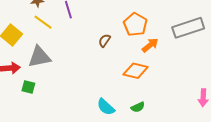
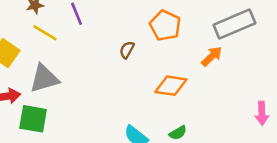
orange arrow: (150, 45) -> (212, 56), moved
green square: (28, 87) -> (33, 119), size x1.6

